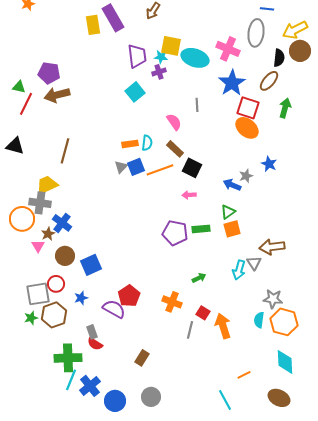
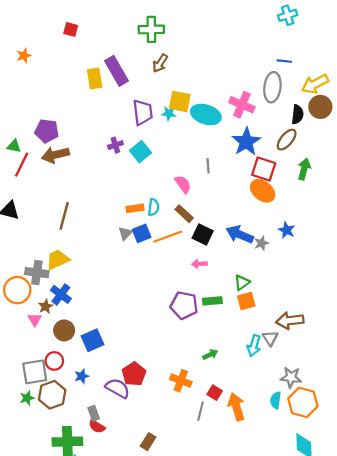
purple cross: (159, 72) -> (115, 145), moved
yellow trapezoid: (47, 185) -> (58, 260), moved
blue arrow: (232, 185) -> (240, 234), moved, size x1.4

